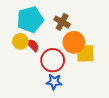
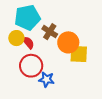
brown cross: (62, 22) -> (50, 32), moved
red circle: (53, 60) -> (31, 66), moved

